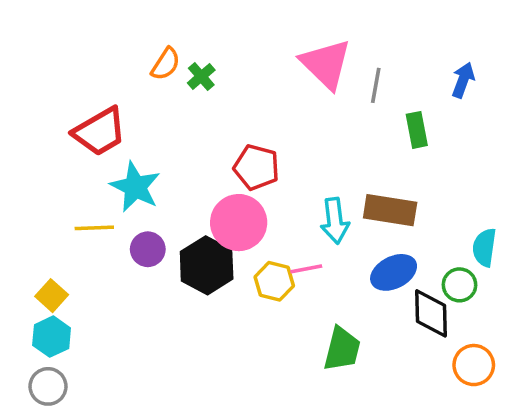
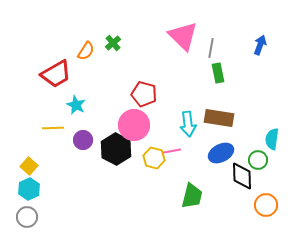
orange semicircle: (166, 64) -> (86, 51), moved
green rectangle: (417, 130) -> (218, 73), moved
cyan star: (135, 187) -> (76, 105), size x0.7

